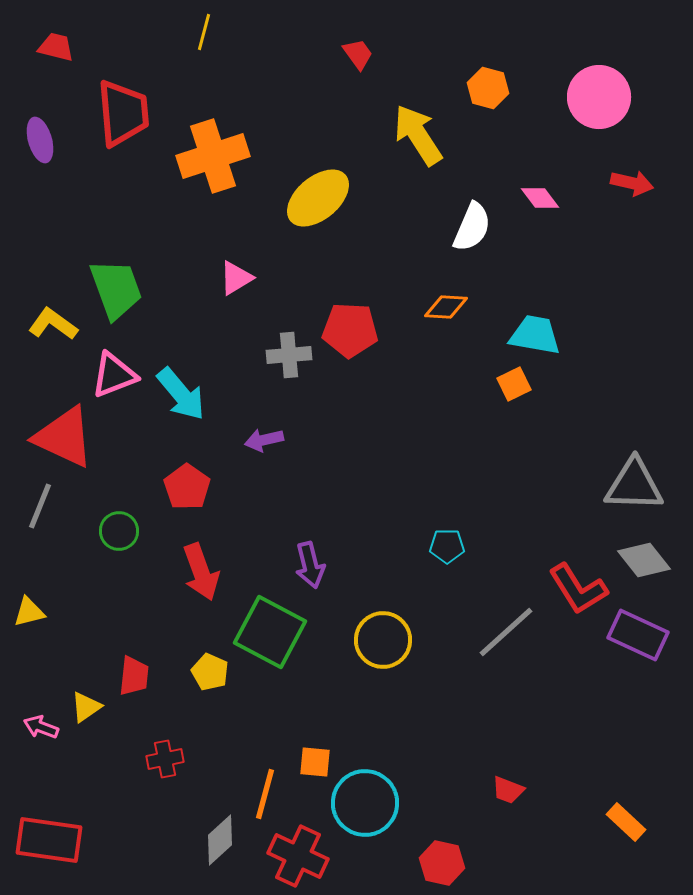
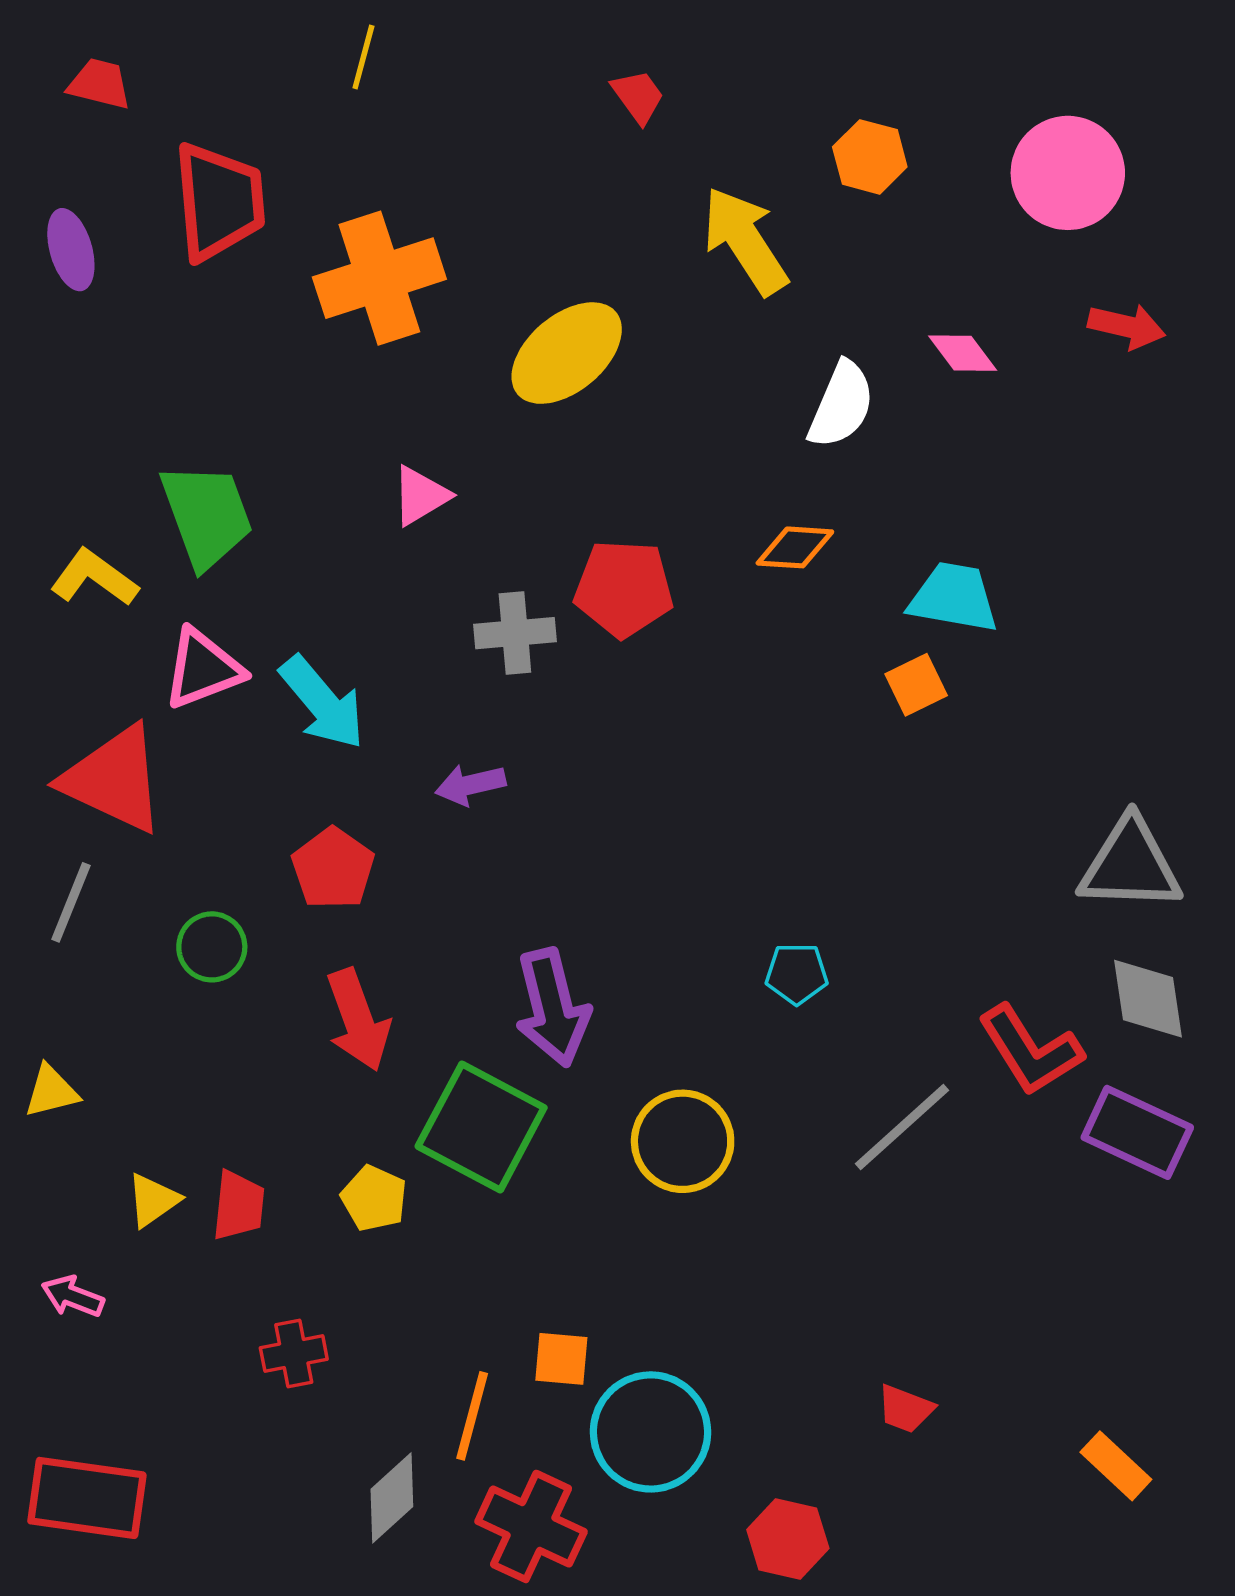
gray diamond: (644, 560) -> (1148, 999), turned 30
purple arrow: (310, 565) -> (552, 1008), size x1.4
yellow triangle: (86, 707) -> (153, 1200), moved

